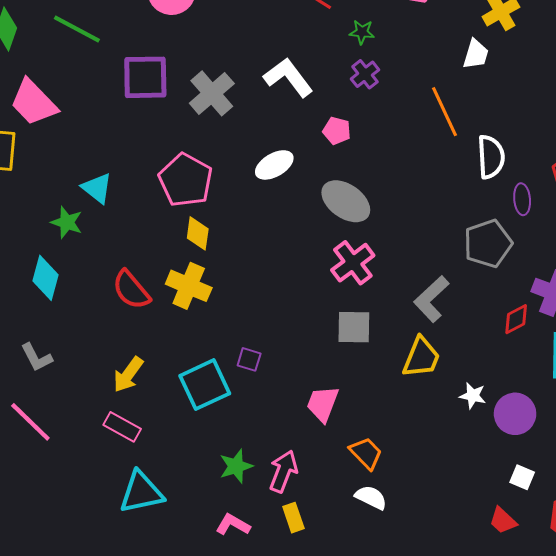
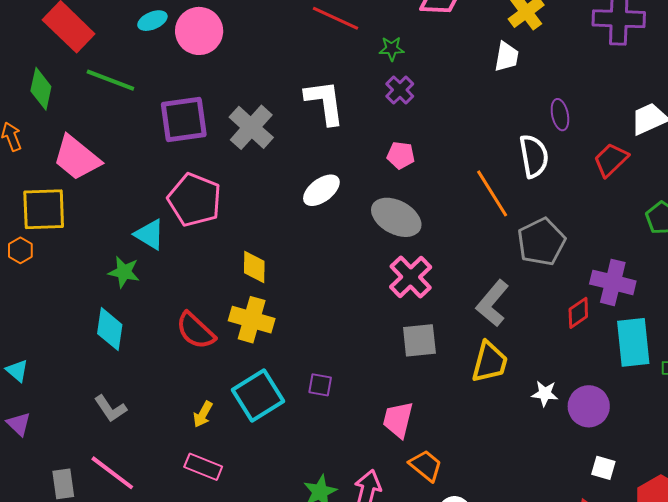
white L-shape: (288, 77) -> (325, 102), turned 36
orange line: (445, 112) -> (492, 193), moved
pink pentagon: (337, 131) -> (401, 155), moved
pink pentagon: (186, 180) -> (195, 200), moved
purple ellipse: (522, 199) -> (560, 115), moved
yellow arrow: (128, 375) -> (203, 414), size x0.7
cyan square: (205, 385) -> (258, 396), moved
orange trapezoid: (366, 453) -> (426, 466), moved

